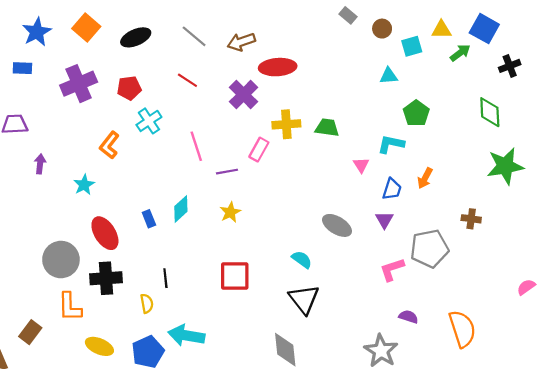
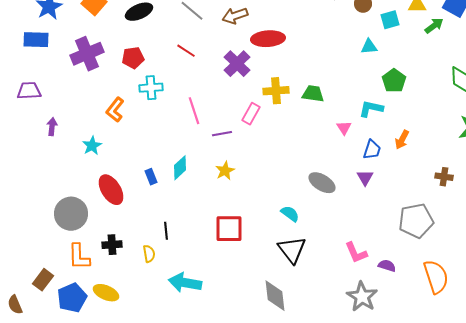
blue rectangle: (22, 68) -> (36, 40), size x1.4
cyan cross: (149, 121) -> (151, 88), turned 30
gray pentagon: (429, 249) -> (416, 221), moved
pink L-shape: (392, 269) -> (356, 253), moved, turned -95
black cross: (106, 278) -> (112, 245), moved, size x0.7
blue pentagon: (148, 352) -> (72, 298), moved

